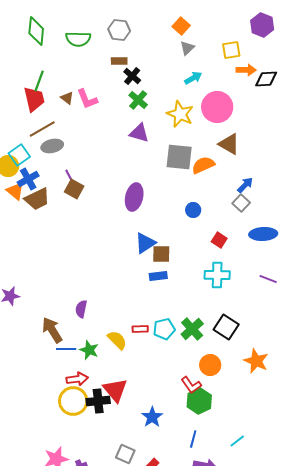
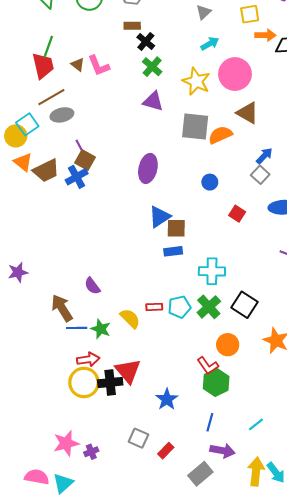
blue cross: (28, 179) -> (77, 177), moved
cyan cross: (217, 275) -> (212, 271), moved
purple semicircle: (81, 309) -> (92, 286), turned -48

